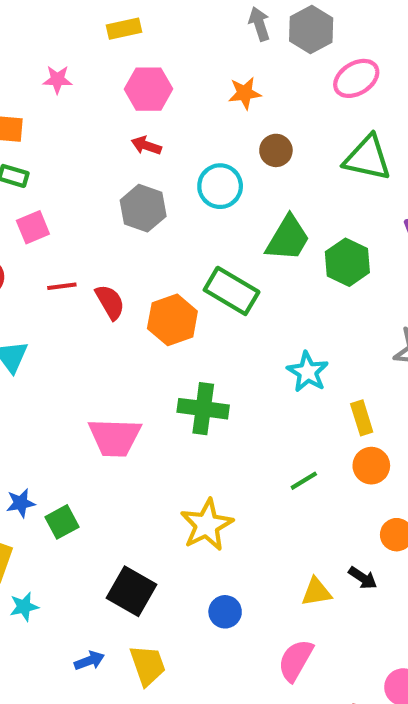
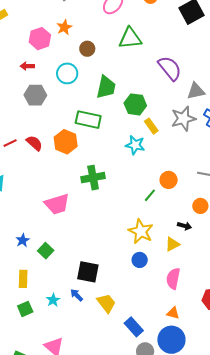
pink hexagon: (148, 89) -> (40, 39), moved
green hexagon: (347, 262) -> (135, 104), moved
yellow rectangle: (362, 418) -> (151, 126), moved
orange circle: (371, 466) -> (169, 180), moved
blue star: (21, 503) -> (23, 240), moved
yellow star: (207, 525) -> (141, 231), moved
black arrow: (363, 578) -> (184, 226), moved
cyan star: (24, 607) -> (53, 300), moved
blue circle: (225, 612) -> (140, 260), moved
blue arrow: (89, 661) -> (77, 295), moved, turned -96

